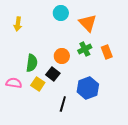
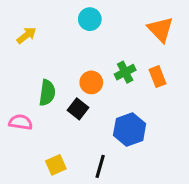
orange triangle: (88, 23) -> (160, 29), moved
yellow arrow: (18, 24) -> (27, 35), turned -136
yellow square: (38, 84) -> (56, 165), moved, turned 32
black line: (63, 104) -> (100, 166), moved

